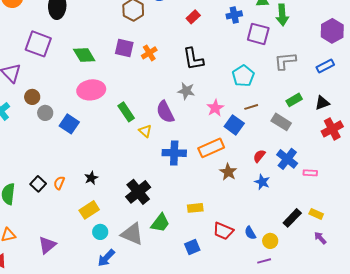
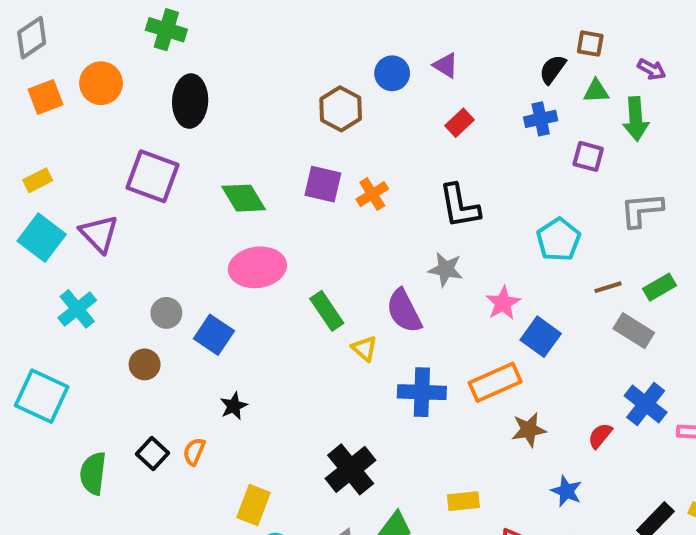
purple square: (258, 34) -> (588, 156), size x0.7
brown circle: (32, 97) -> (145, 364), moved
brown line: (251, 107) -> (608, 287), moved
red semicircle: (259, 156) -> (600, 436), moved
brown star: (228, 172) -> (529, 430), turned 30
black star: (91, 178) -> (234, 406), moved
blue star: (262, 182) -> (566, 491), moved
yellow rectangle: (89, 210) -> (253, 505), turned -36

